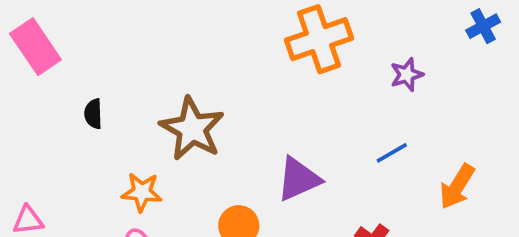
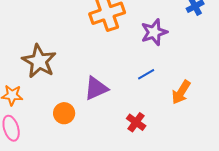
purple star: (407, 75) -> (154, 32), size x1.5

